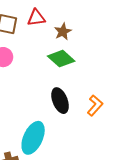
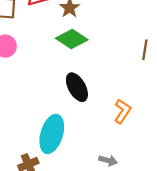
orange L-shape: (95, 105) -> (122, 111), moved

